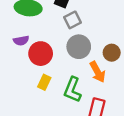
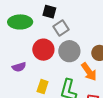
purple semicircle: (21, 41) -> (19, 67), moved
red circle: (41, 54) -> (43, 50), moved

